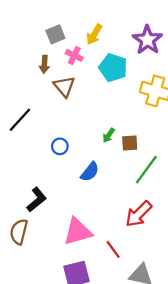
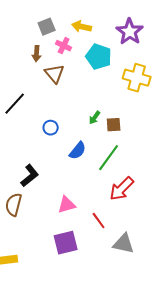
yellow arrow: (94, 34) -> (82, 27), turned 72
green line: (146, 170) -> (109, 158), moved
pink triangle: (78, 232) -> (67, 205), size x0.7

